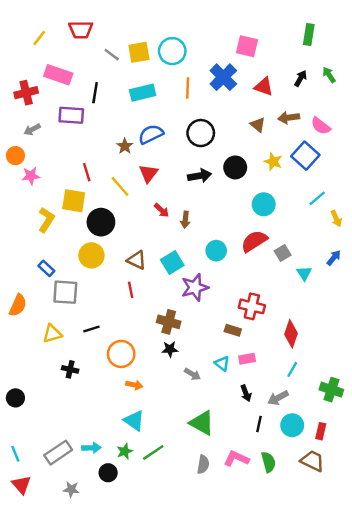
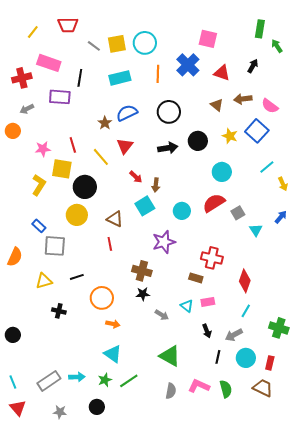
green arrow: (329, 75) -> (277, 46), moved
pink star: (31, 176) -> (43, 149), moved
cyan square: (172, 263) -> (145, 206), moved
black circle: (108, 473) -> (97, 407), moved

